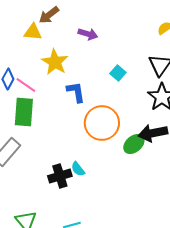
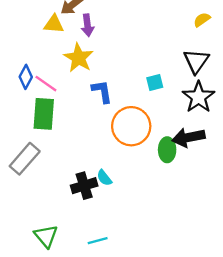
purple arrow: (88, 34) -> (87, 25), moved, turned 66
cyan square: (118, 73) -> (155, 82), moved, turned 35
green ellipse: (134, 144) -> (167, 150), turned -50

